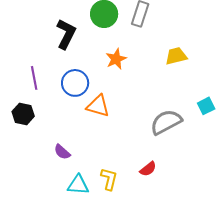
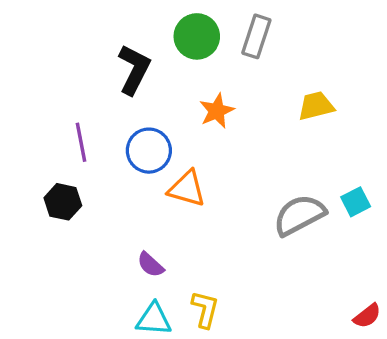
cyan square: (206, 106) -> (356, 202), moved
purple semicircle: (62, 152) -> (151, 265), moved
red semicircle: (148, 169) -> (367, 316), moved

